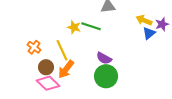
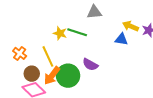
blue triangle: (149, 33) -> (121, 39), moved, turned 48
green circle: (106, 76) -> (68, 76), moved

